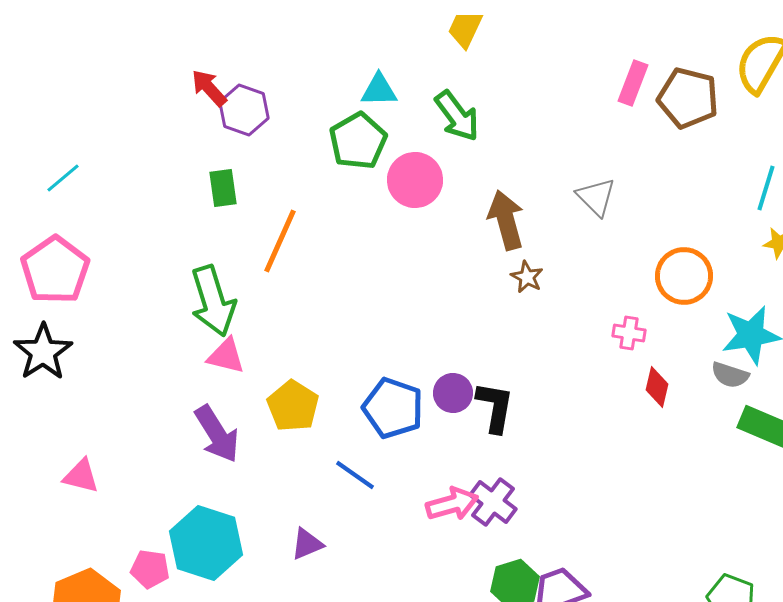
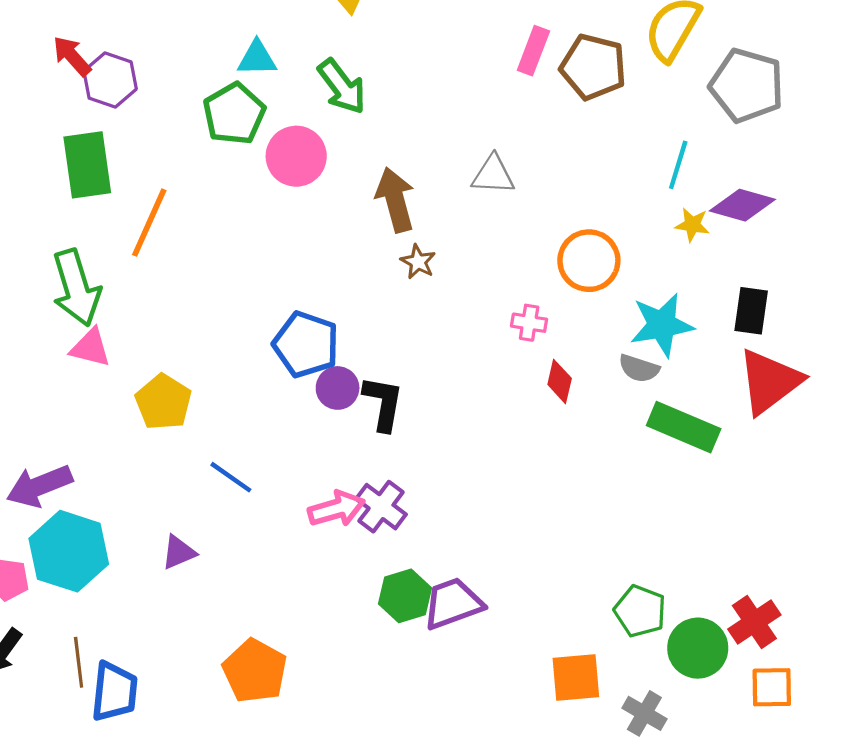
green rectangle: (223, 188) -> (87, 165), size x1.6
gray triangle: (596, 197) -> (493, 175), turned -42
blue pentagon: (393, 408) -> (306, 344), moved
purple arrow: (217, 434) -> (39, 486), moved, turned 100

